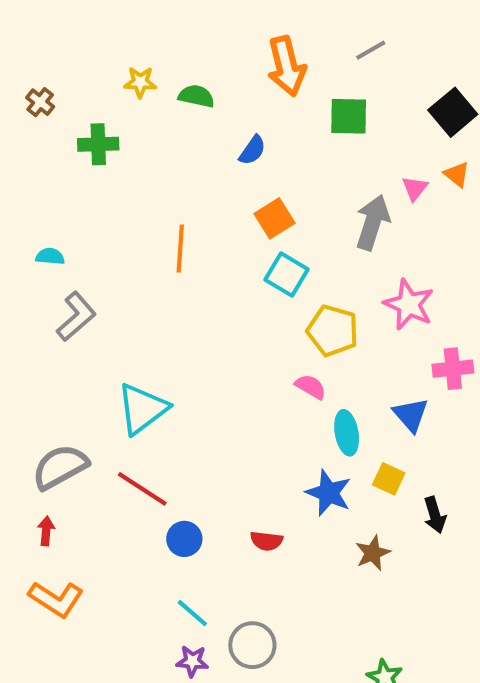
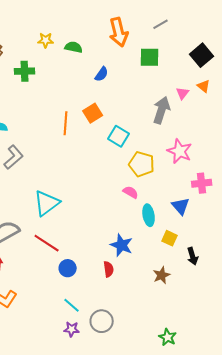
orange square: (274, 218) -> (93, 113), moved
blue star: (329, 493) -> (122, 245), moved
red semicircle: (266, 541) -> (109, 269), turned -105

